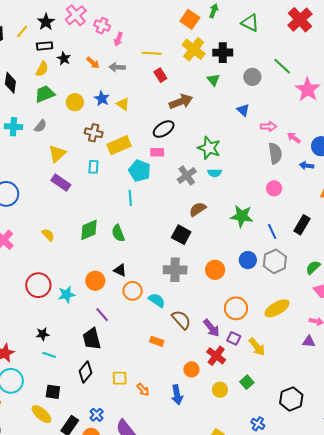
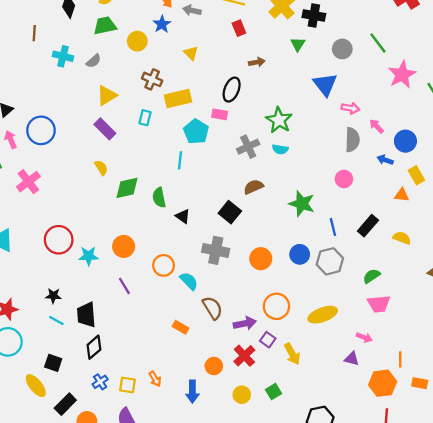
blue star: (102, 99) -> (162, 24), moved
brown arrow: (181, 102) -> (257, 62), size x0.6
blue triangle: (243, 110) -> (325, 84), size x1.6
black ellipse: (164, 129) -> (232, 90), turned -45
yellow semicircle: (48, 235) -> (101, 168), moved
black triangle: (120, 270) -> (183, 216), moved
purple arrow: (211, 328) -> (245, 323), turned -72
black trapezoid: (92, 339) -> (86, 315), moved
yellow square: (120, 378) -> (127, 385), moved
blue cross: (97, 415) -> (100, 382), moved

